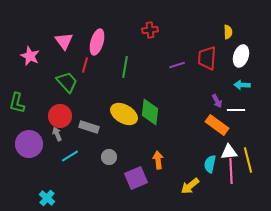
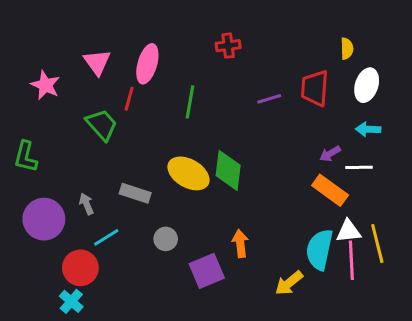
purple arrow: (217, 101) -> (330, 154), turned 88
red circle: (60, 116) -> (80, 268), moved
cyan semicircle: (210, 164) -> (319, 250), size x1.5

